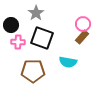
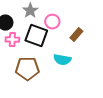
pink circle: (83, 24) -> (52, 22), moved

